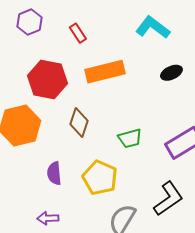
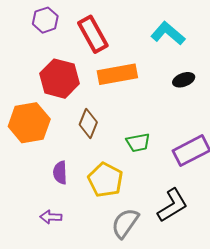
red rectangle: (78, 33) -> (93, 34), size x1.8

